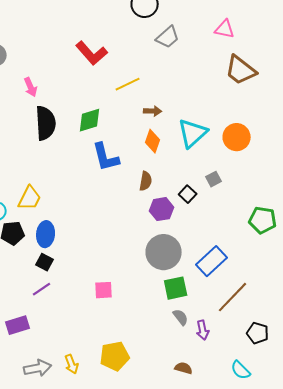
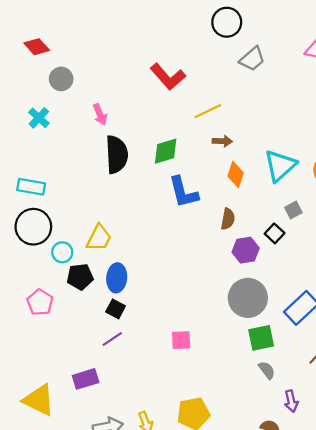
brown arrow: (153, 111) -> (222, 141), moved
gray square: (214, 179) -> (293, 210), moved
purple arrow: (203, 330) -> (291, 401), moved

